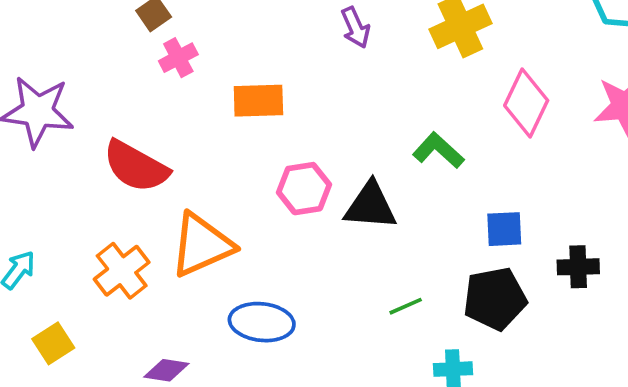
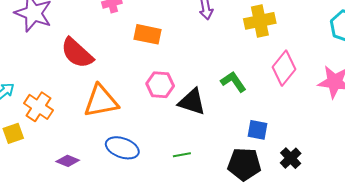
black cross: (578, 267) -> (291, 158), turned 35
orange cross: (122, 271) -> (38, 107), moved, turned -32
green line: (406, 306) -> (182, 155), moved

